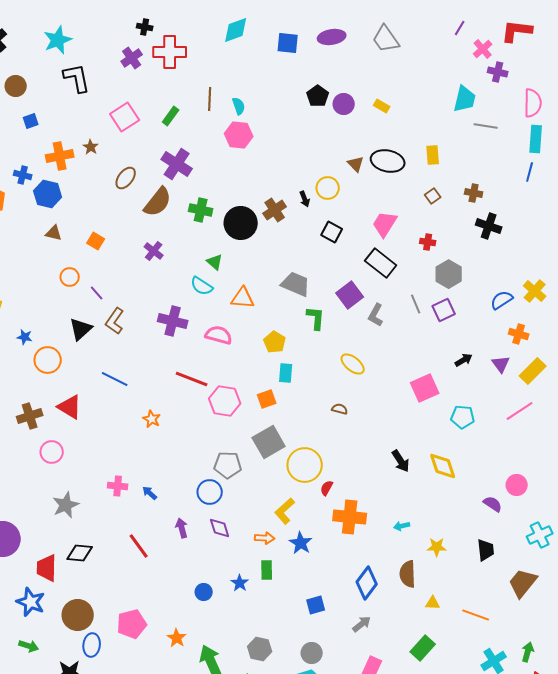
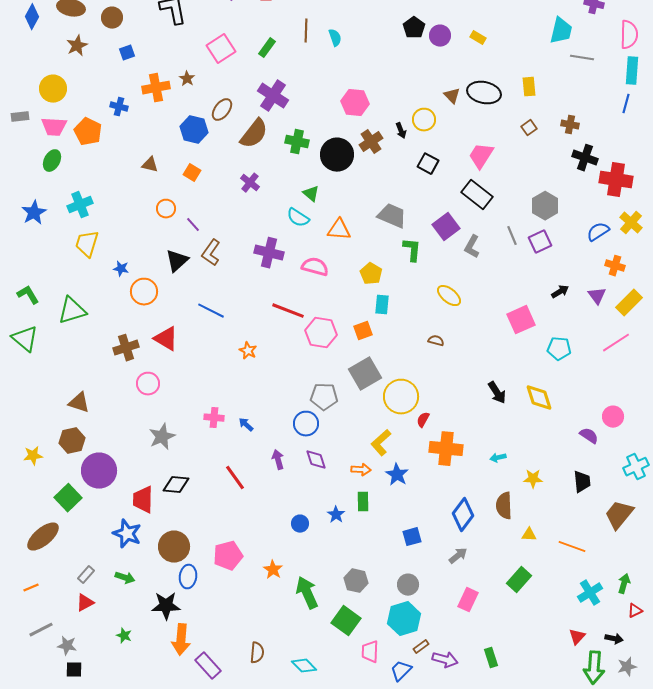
pink hexagon: (239, 135) -> (355, 103), moved
blue hexagon: (48, 194) -> (194, 130), moved
red cross: (428, 242) -> (616, 180), moved, size x2.0

